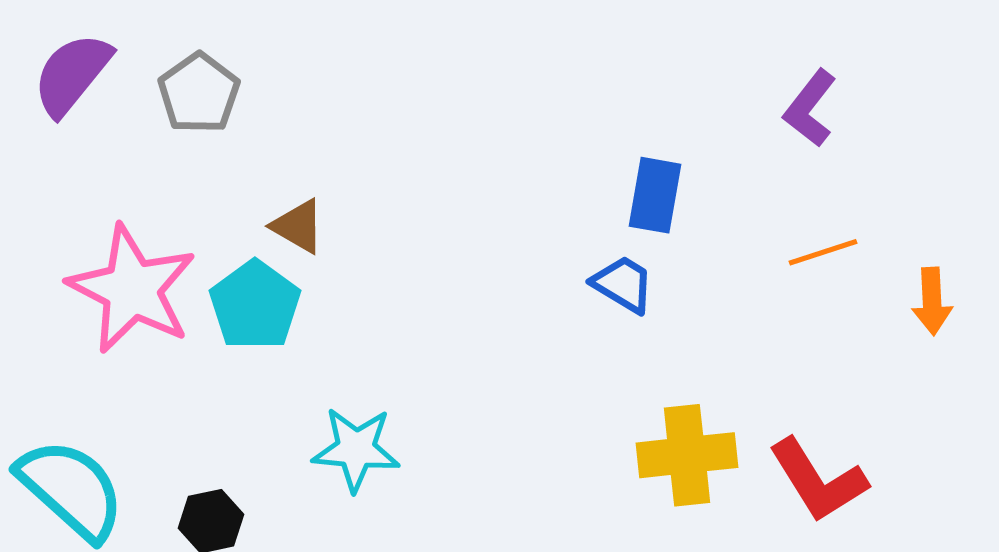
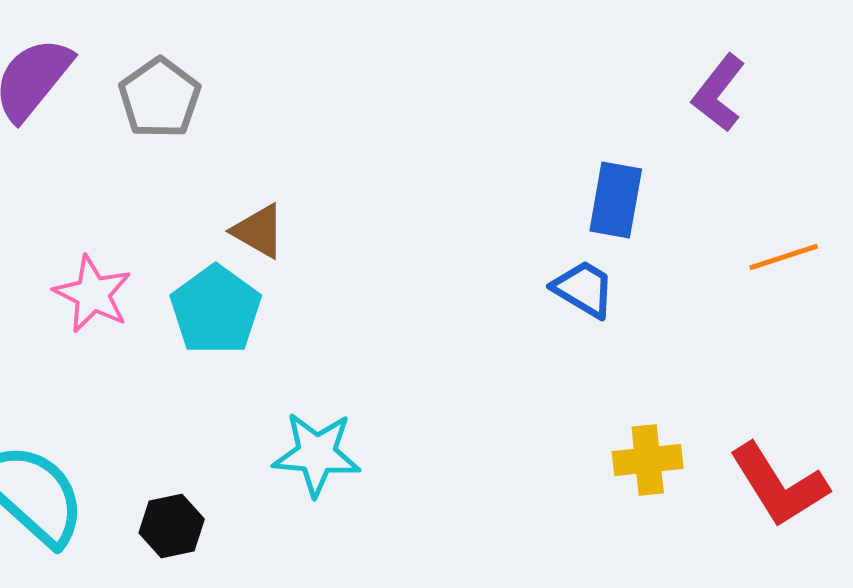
purple L-shape: (810, 108) -> (719, 93), moved
pink star: (132, 289) -> (93, 294), size x0.6
yellow cross: (687, 455) -> (648, 460), size x0.7

